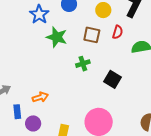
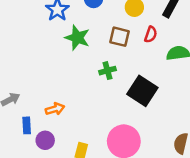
black square: (113, 79) -> (142, 91), size x1.4

